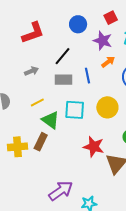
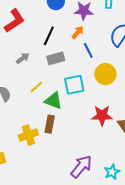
orange arrow: (108, 62) -> (78, 32), moved
blue line: (88, 76) -> (88, 50), moved

